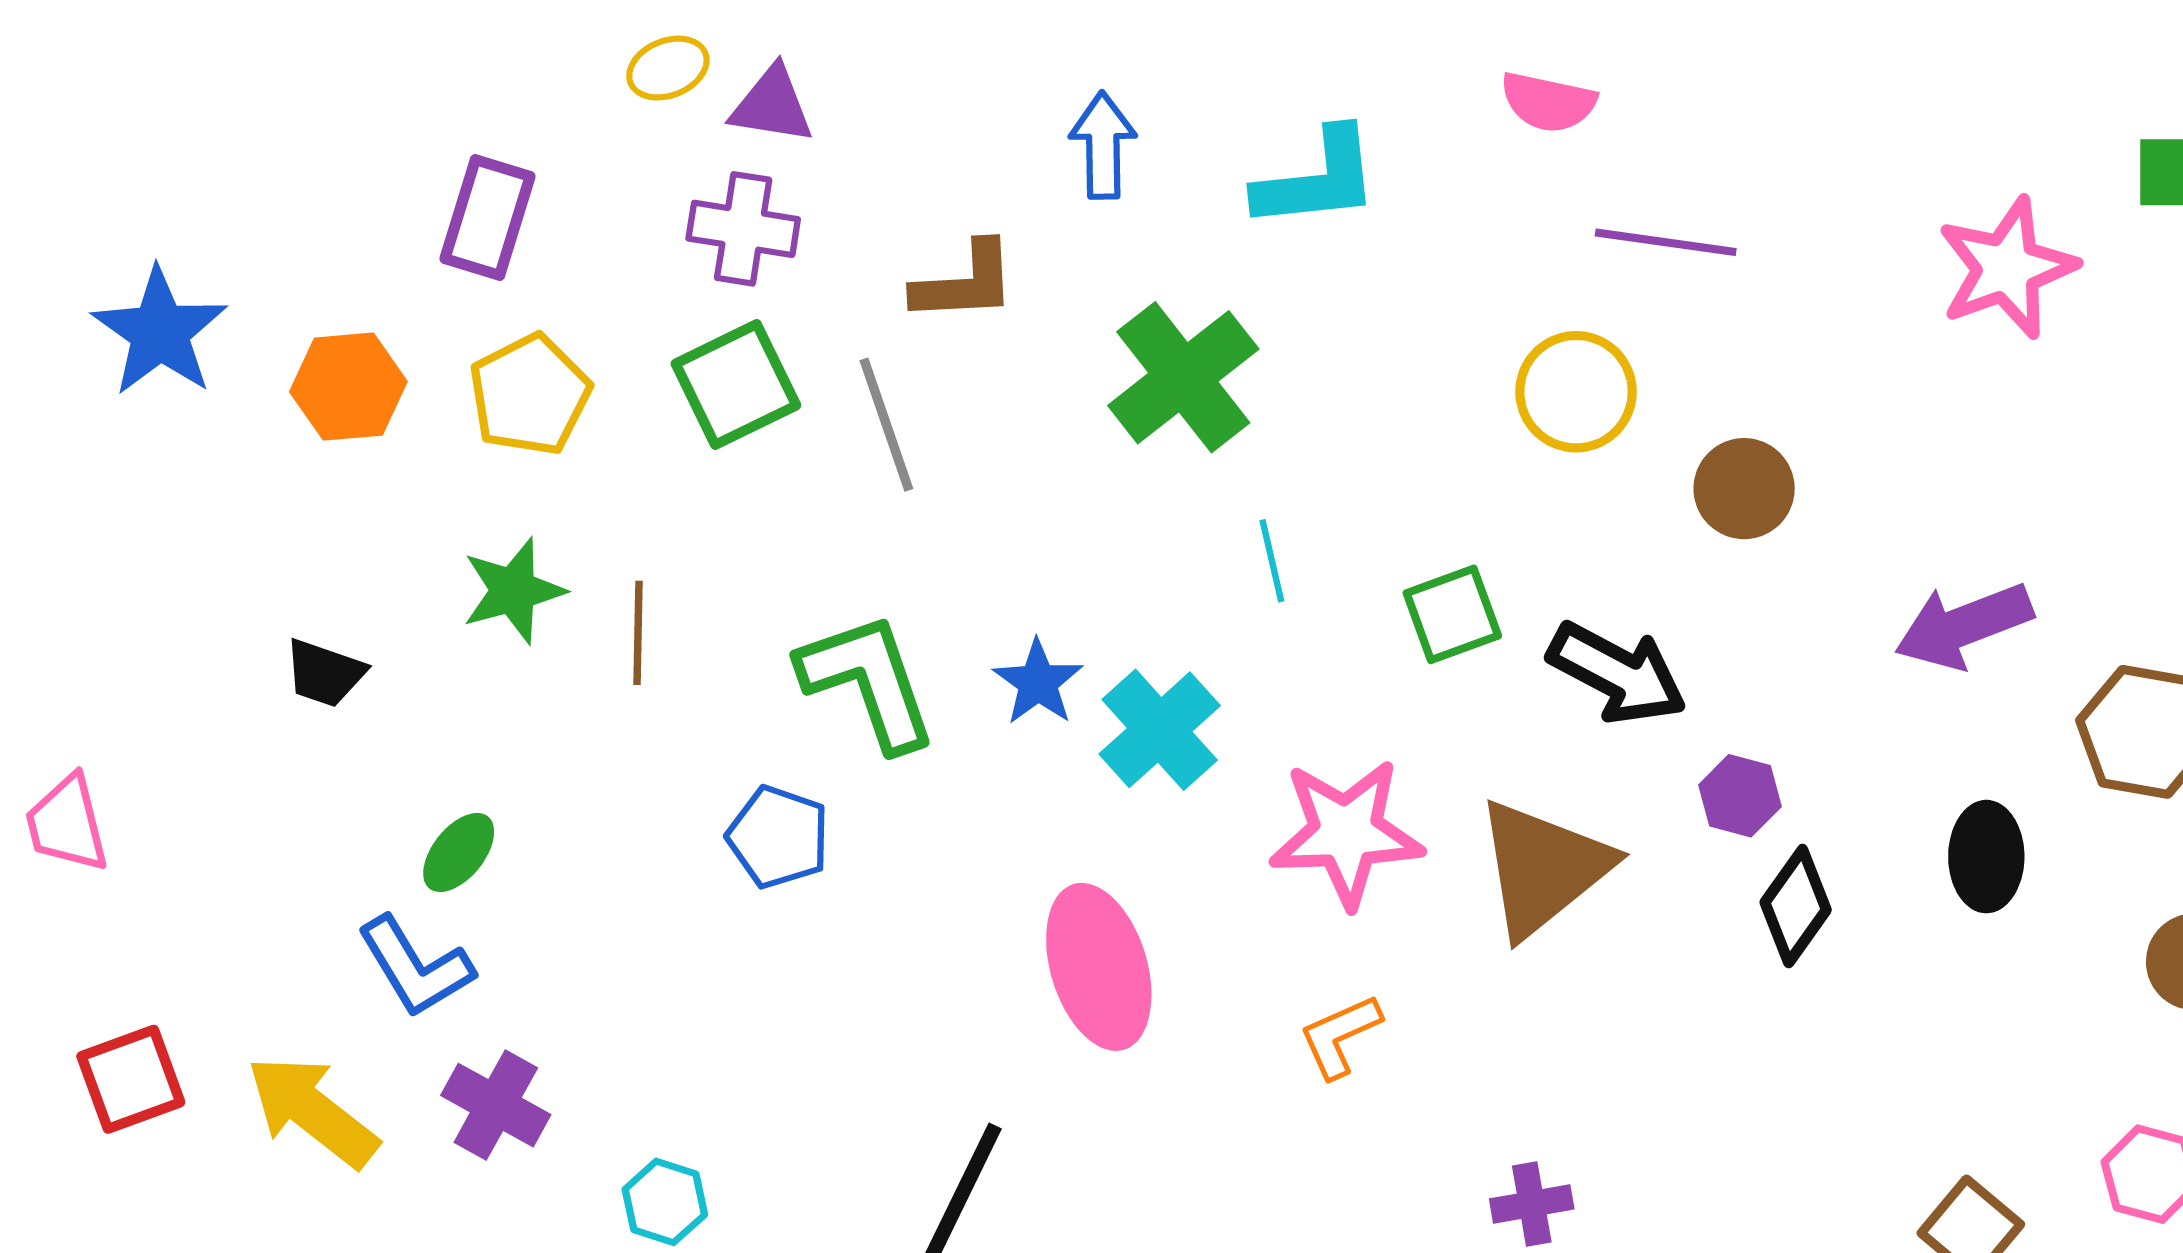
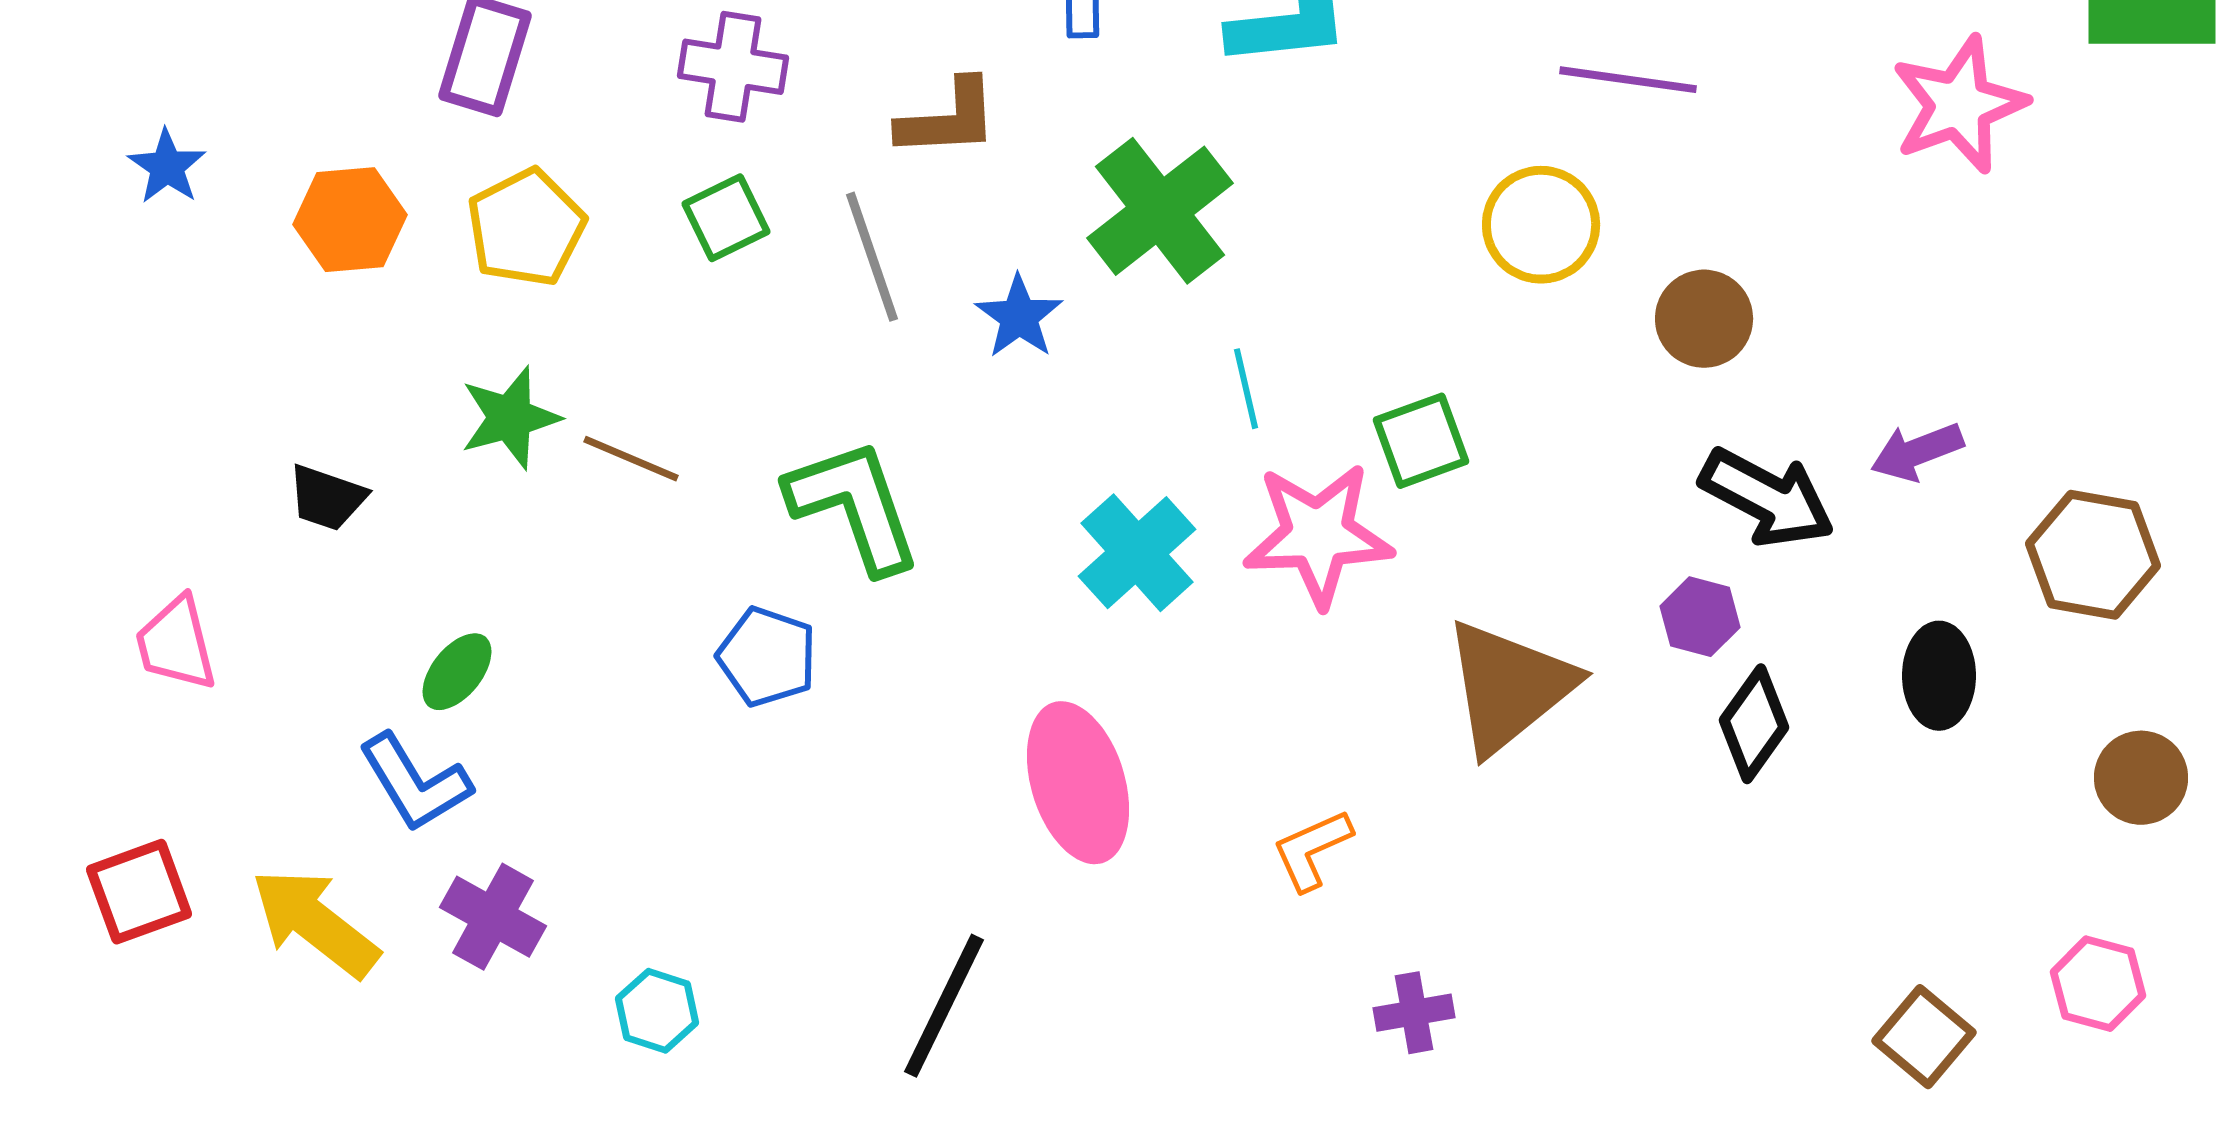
blue star: (160, 332) -> (167, 167), size x0.6
green square: (736, 384) -> (726, 218), size x0.7
purple arrow: (1964, 626) -> (1917, 452), size x0.7
brown line: (638, 633) -> (631, 459), turned -68
black arrow: (1617, 673) -> (1767, 498), moved
blue star: (1038, 682) -> (1019, 317), moved
pink trapezoid: (67, 824) -> (176, 644), moved
pink star: (1346, 833) -> (1318, 535), moved
purple cross: (1532, 1204) -> (1414, 1013), moved

